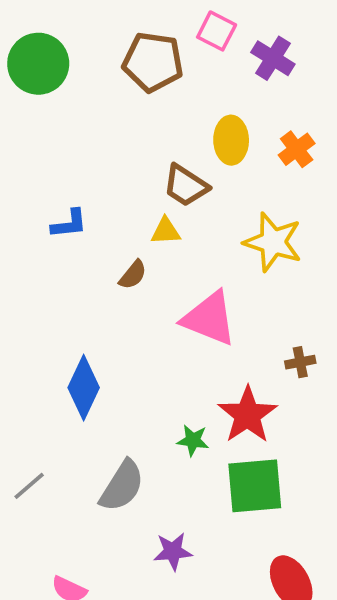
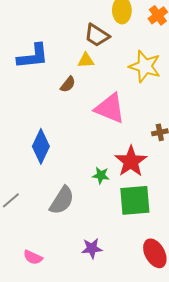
blue L-shape: (69, 224) -> (33, 56), size x1.6
purple star: (173, 551) -> (92, 248), moved

